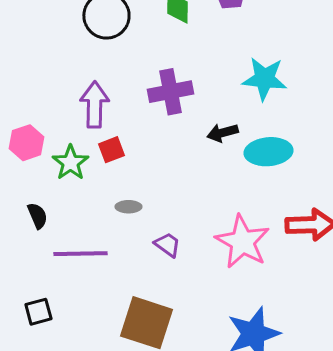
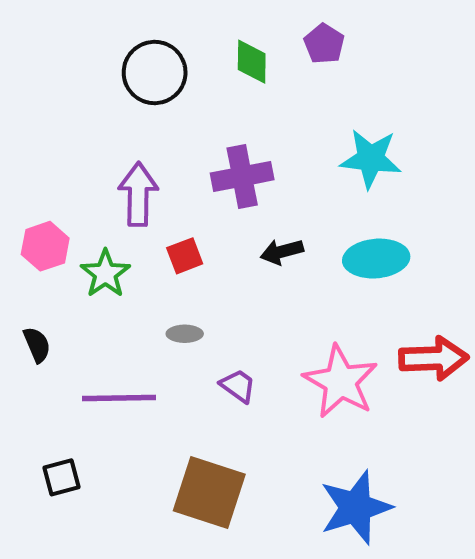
black arrow: (222, 133) -> (282, 252), moved
red square: (111, 150) -> (185, 256), moved
black semicircle: (37, 216) -> (37, 345), moved

